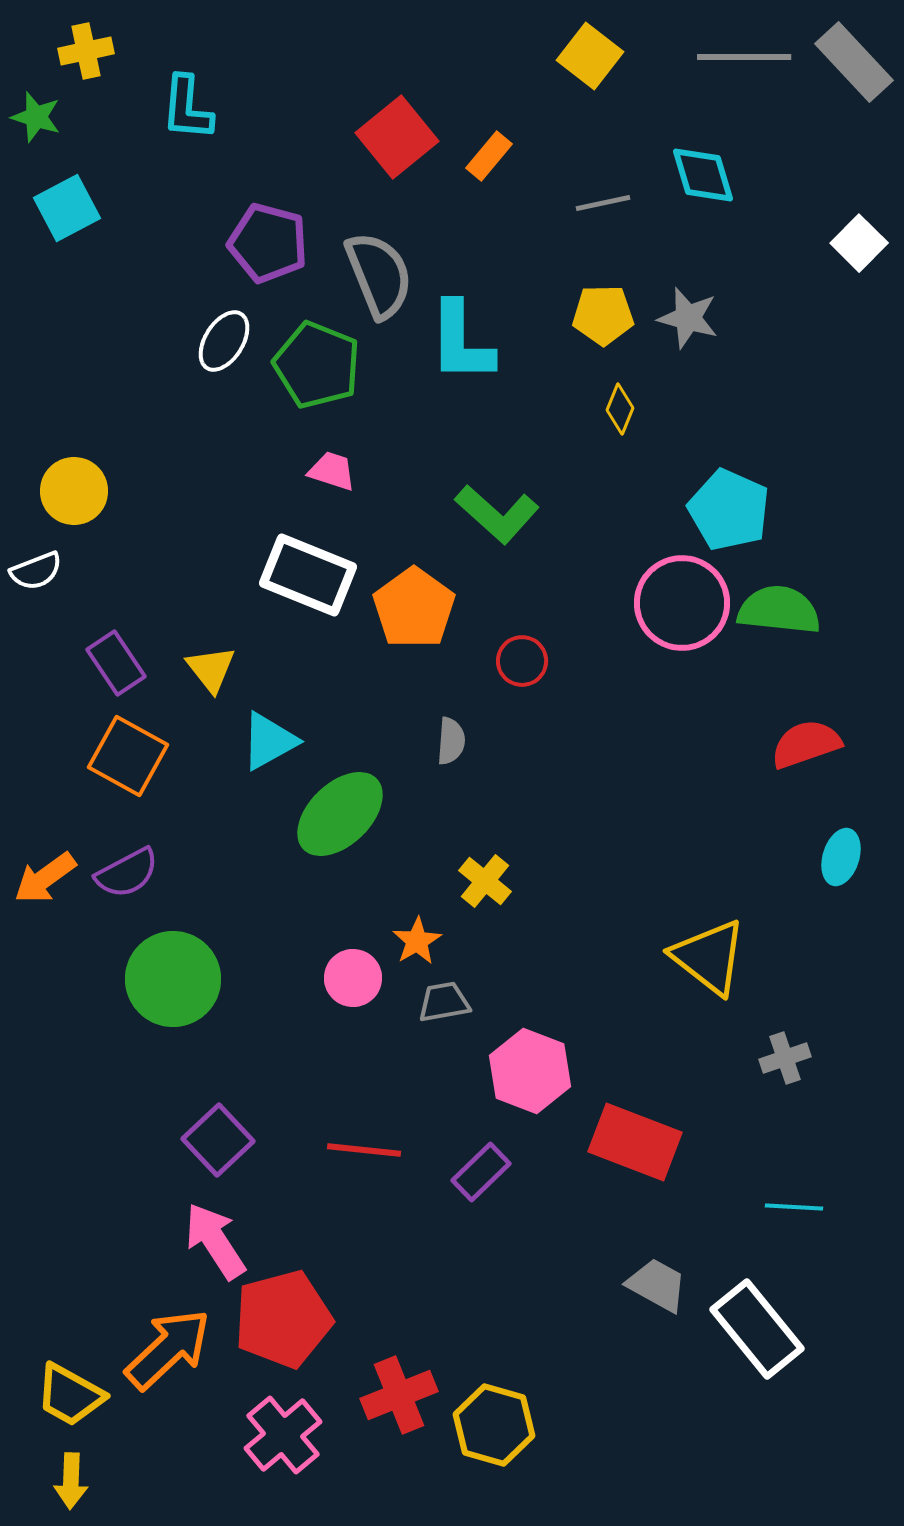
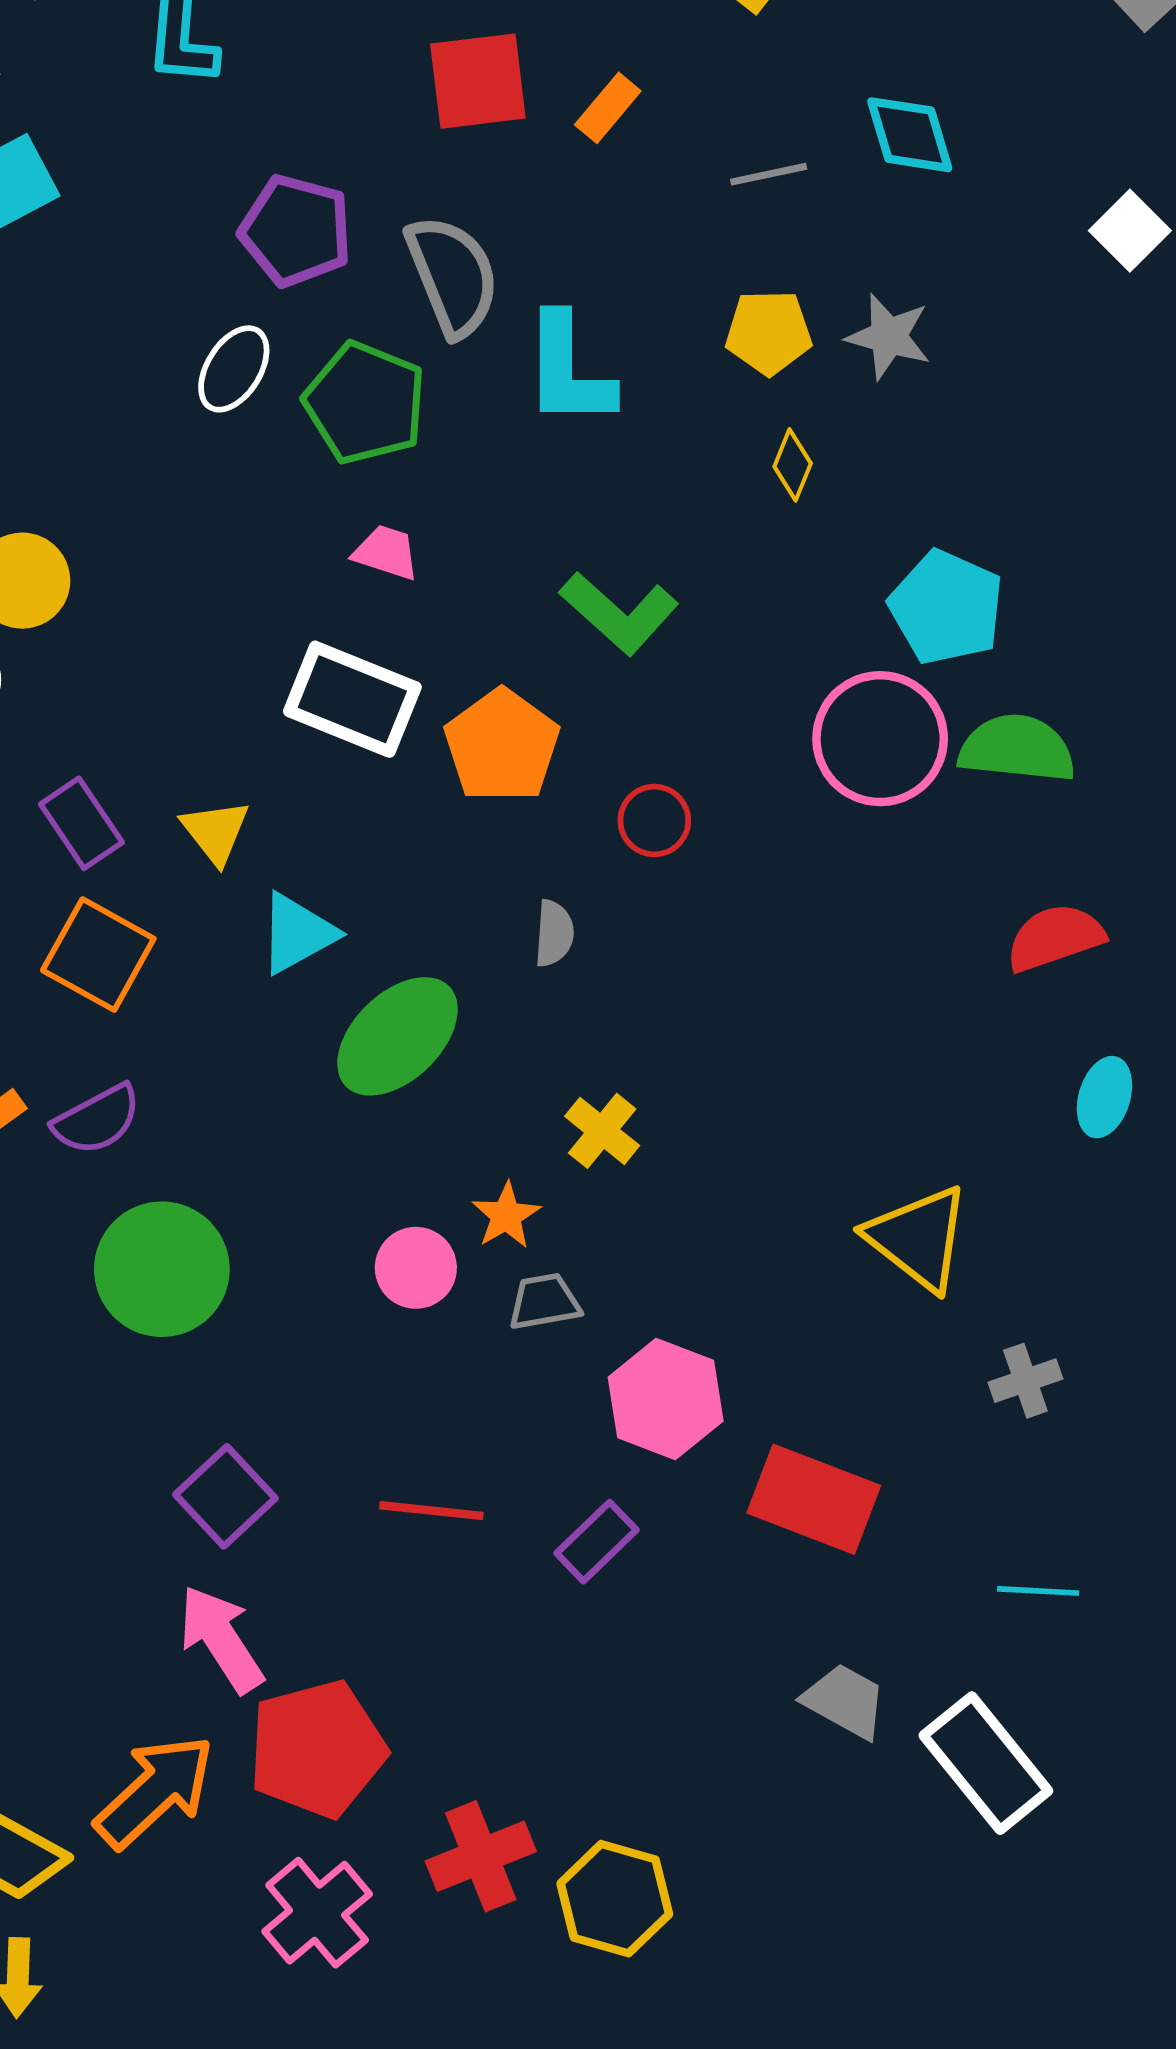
red square: (397, 137) -> (478, 81), turned 32

